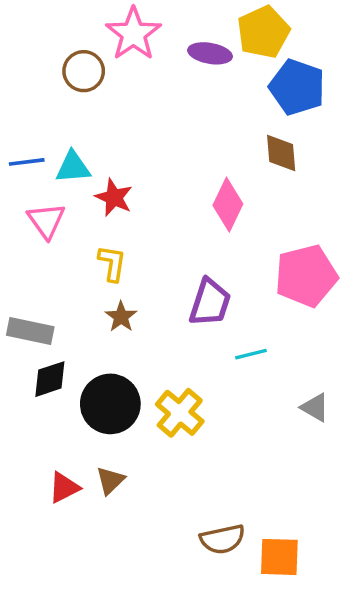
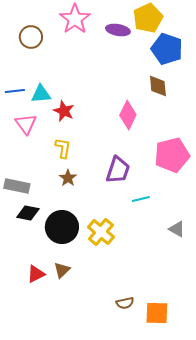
brown circle: (84, 71) -> (31, 37), moved
black diamond: (50, 379) -> (28, 213), turned 30
brown semicircle: (222, 539) -> (125, 303), size x0.7

